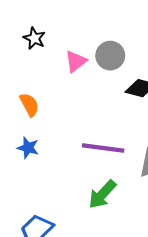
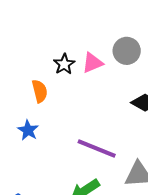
black star: (34, 38) -> (64, 64), moved
gray circle: (110, 56) -> (127, 51), moved

